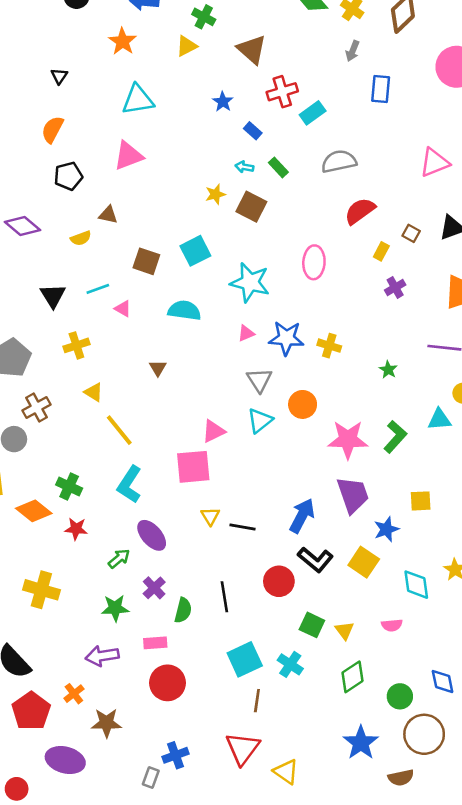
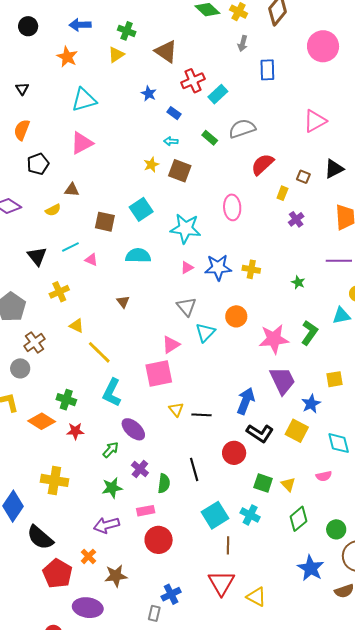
green rectangle: (278, 167) -> (210, 138), moved
gray triangle: (259, 380) -> (187, 307), moved

